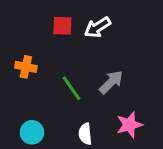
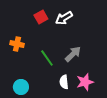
red square: (62, 26) -> (41, 17), turned -32
white semicircle: (85, 134) -> (64, 82), moved

